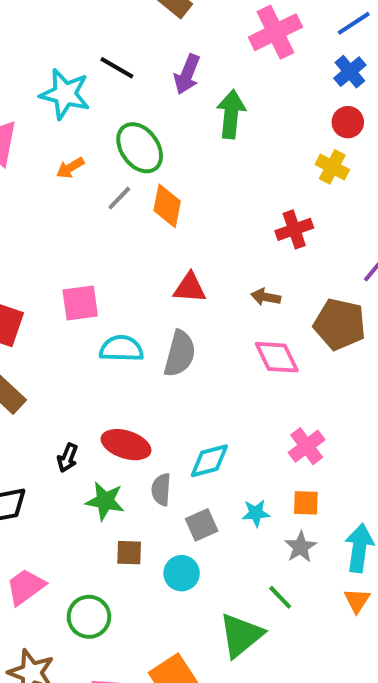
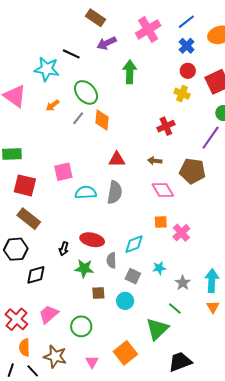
purple arrow: (187, 74) -> (107, 43), moved, turned 48
orange square: (306, 503) -> (161, 222), moved
gray square: (202, 525) -> (133, 276), turned -35

